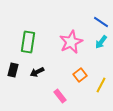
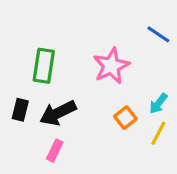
cyan arrow: (101, 42) -> (158, 103), moved
black arrow: (37, 72) -> (58, 113), size x1.6
pink rectangle: (60, 96) -> (55, 151), moved, turned 64

